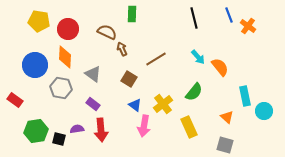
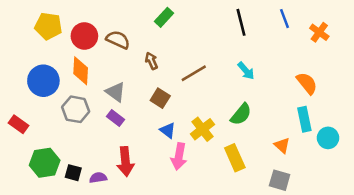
green rectangle: (132, 14) -> (164, 17), turned 42
orange cross: (248, 26) -> (319, 32), moved
brown semicircle: (107, 32) -> (118, 40), moved
orange semicircle: (220, 67) -> (307, 83), moved
purple rectangle: (93, 104) -> (115, 118), moved
purple semicircle: (77, 129) -> (98, 178), moved

